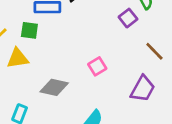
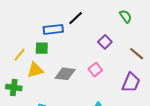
purple square: (128, 18) -> (105, 42), moved
gray diamond: (54, 87) -> (65, 74), moved

